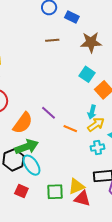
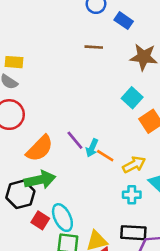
cyan arrow: (92, 112) -> (92, 148), moved
orange line: (70, 129) -> (105, 156), moved
cyan ellipse: (31, 165) -> (62, 218), moved
red square: (21, 191) -> (40, 220), moved

